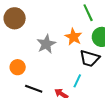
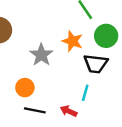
orange circle: (18, 67) -> (25, 88), moved

